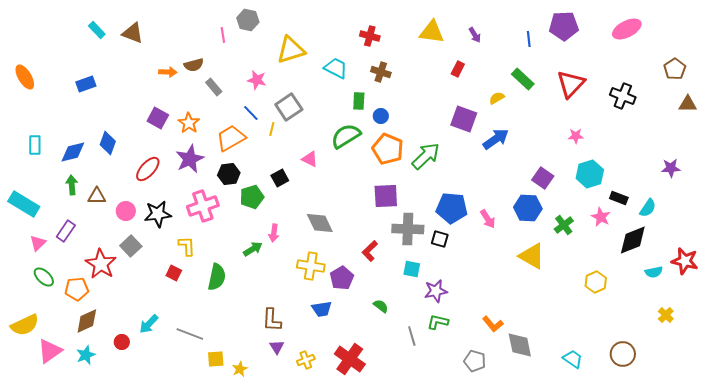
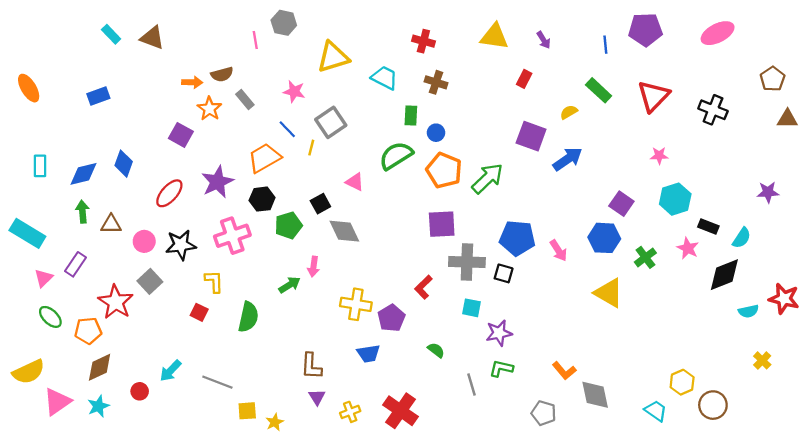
orange star: (189, 123) -> (209, 109), moved
gray diamond: (320, 223) -> (344, 231), moved
yellow hexagon: (596, 282) -> (682, 382), moved

